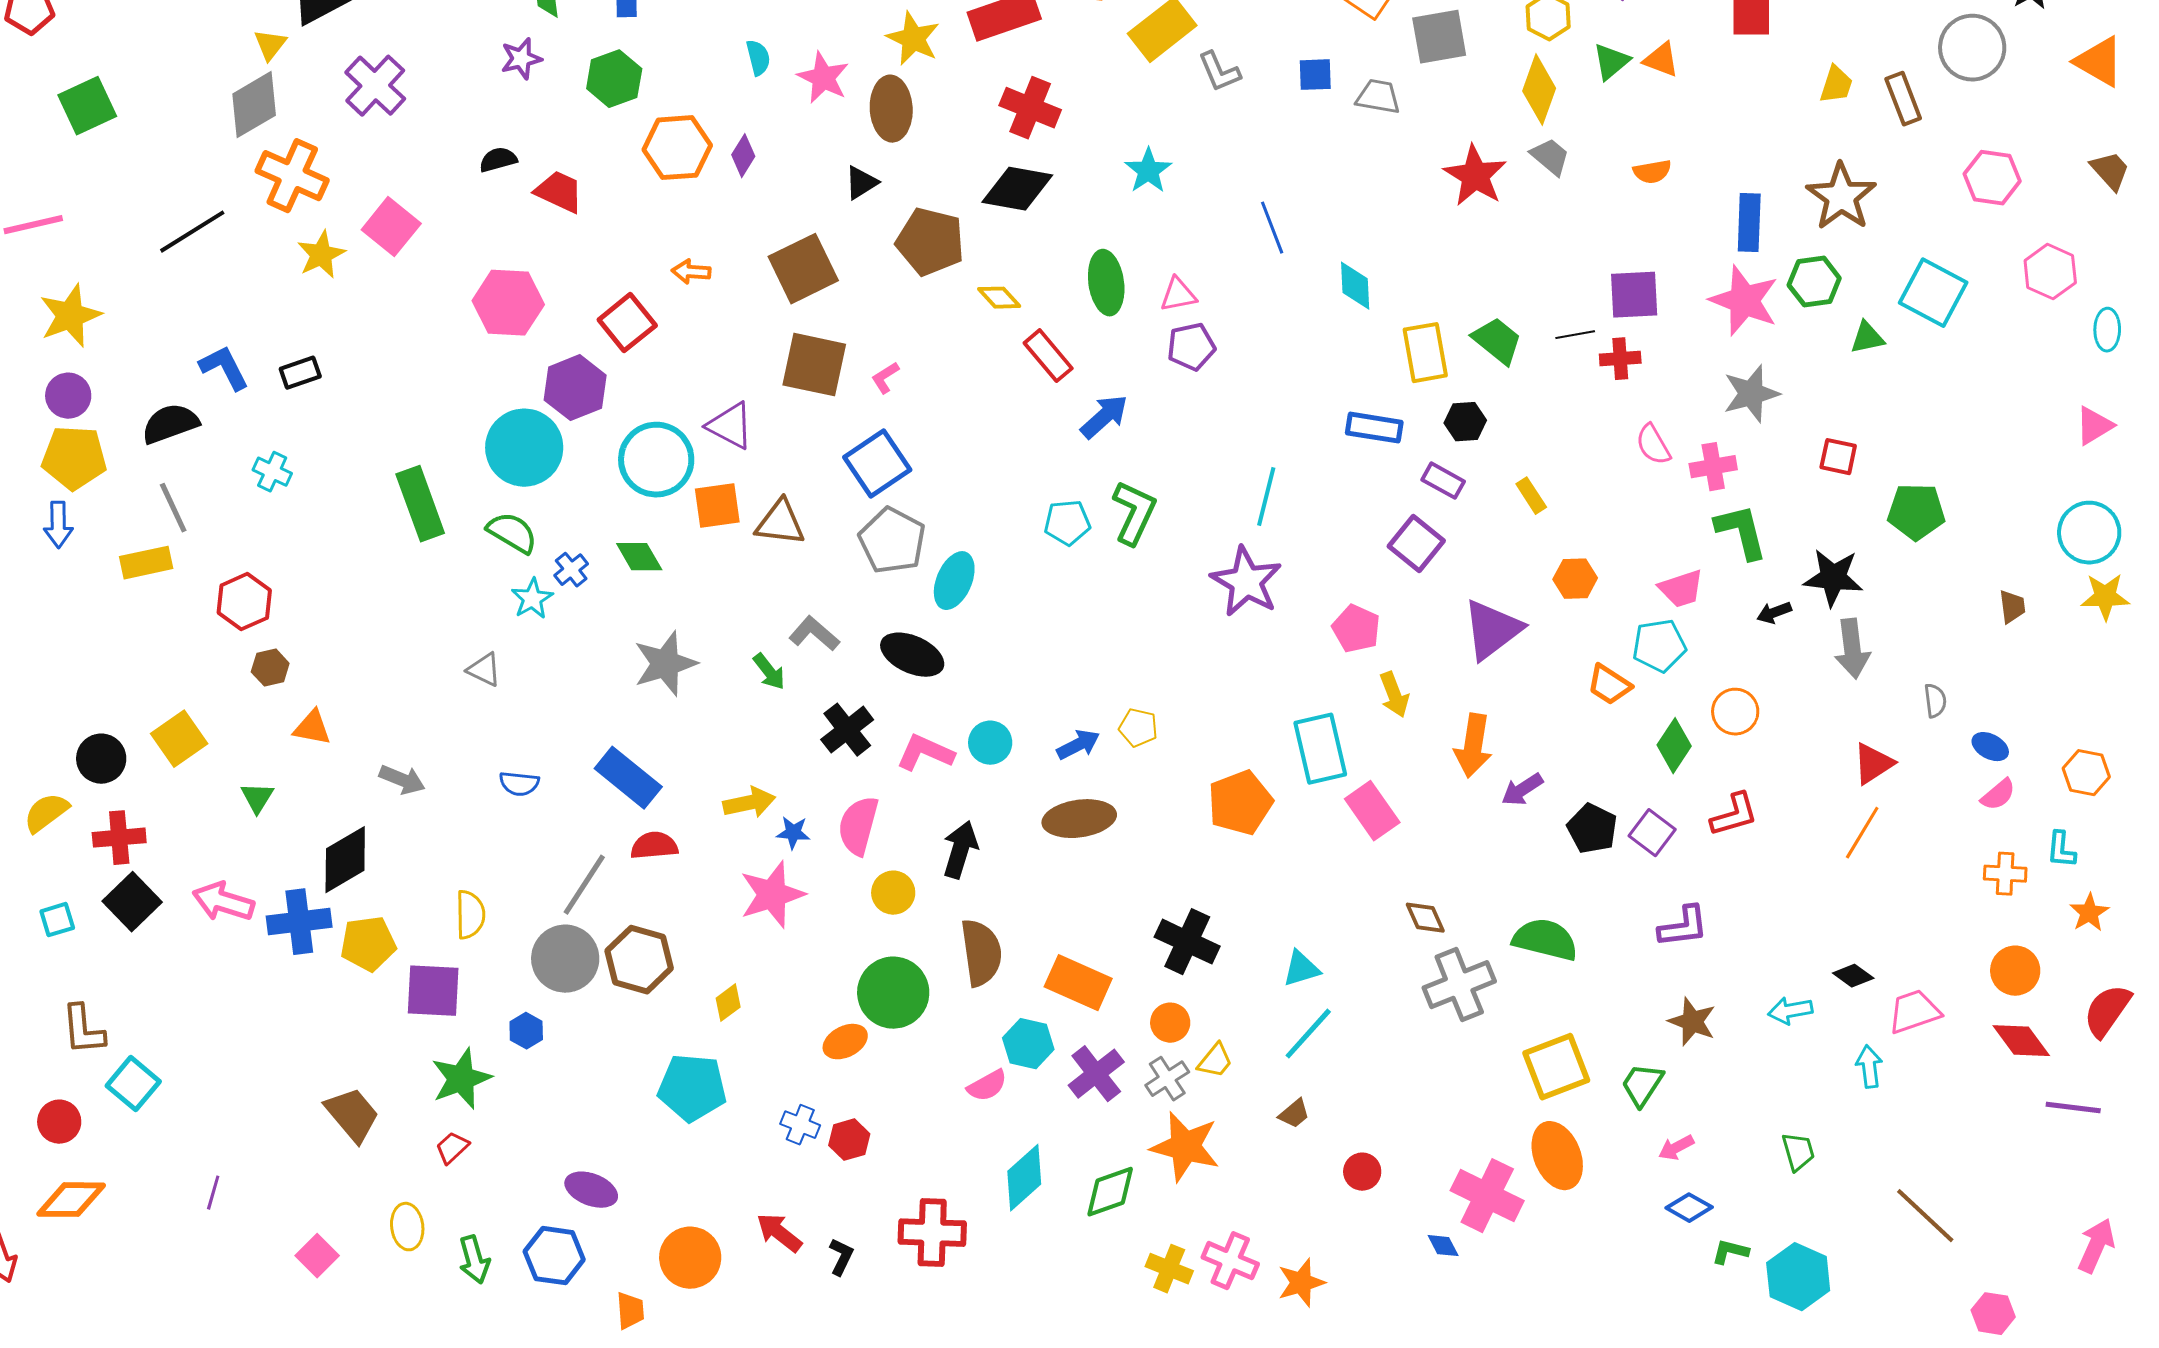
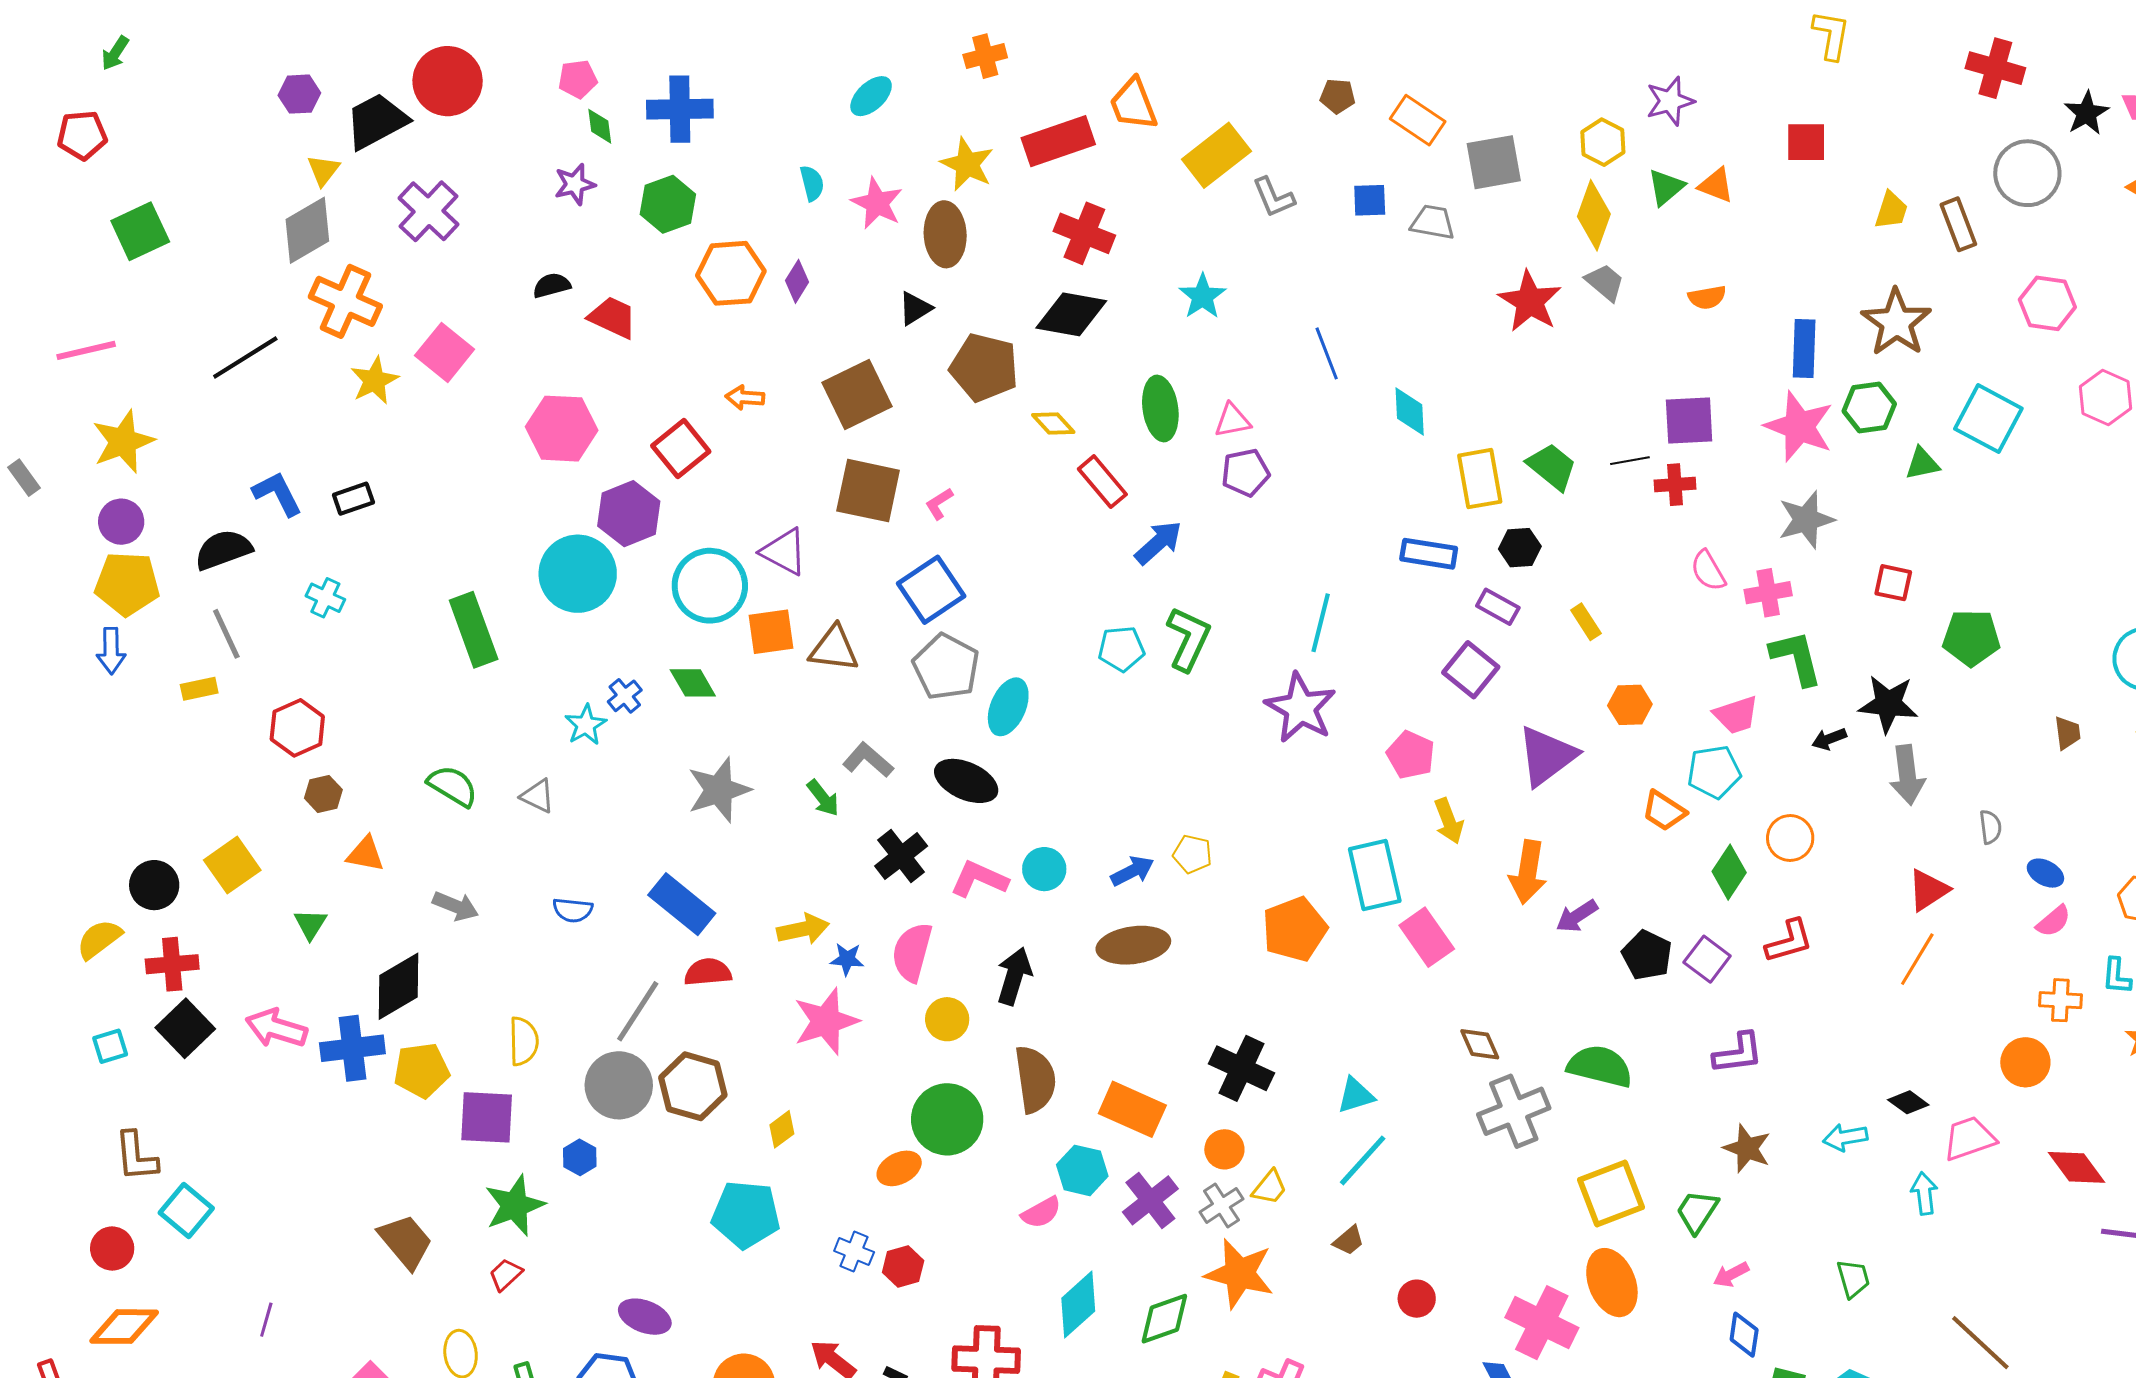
green semicircle: (512, 533) -> (453, 786), moved
yellow rectangle: (146, 563) -> (199, 689), size x0.7
orange circle: (2015, 971) -> (2025, 1062), moved
blue diamond: (1689, 1208) -> (1744, 1335), turned 69

